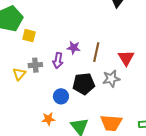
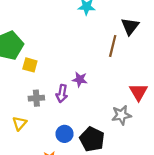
brown line: (96, 52) -> (113, 46), moved
yellow triangle: (19, 74) -> (20, 123), moved
black pentagon: (84, 84) -> (92, 139), moved, turned 30

